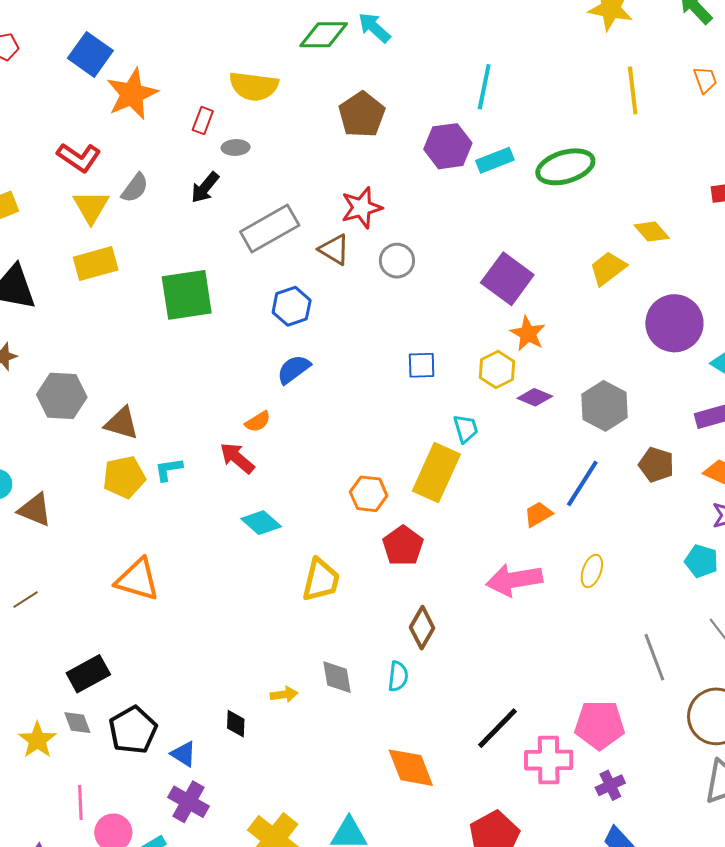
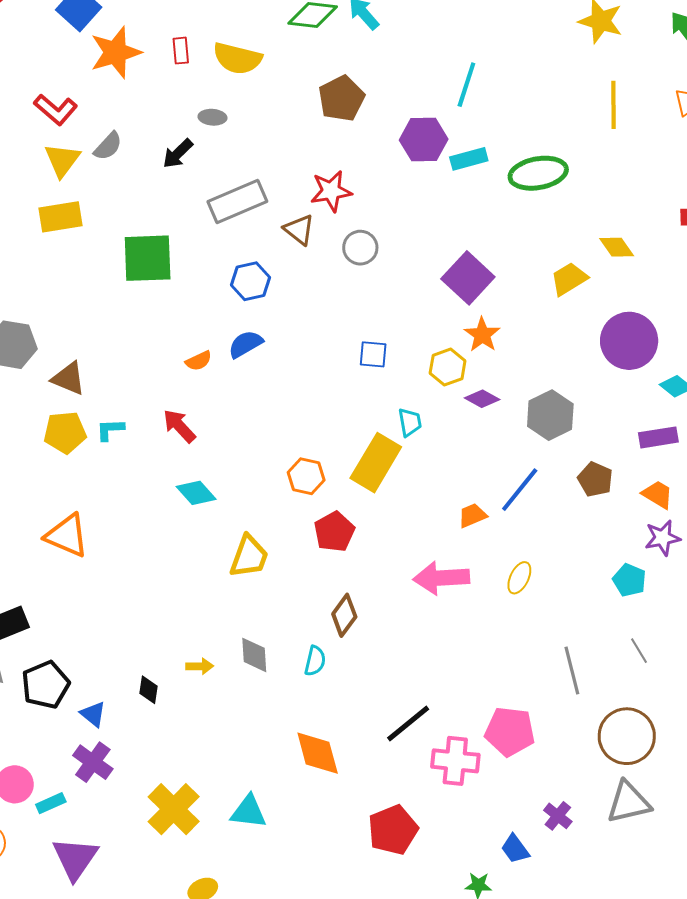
red rectangle: (203, 121) -> (181, 51), moved, turned -32
orange semicircle: (258, 422) -> (199, 361), moved
purple cross: (610, 785) -> (558, 816), moved, turned -32

